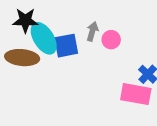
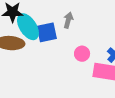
pink circle: (111, 40) -> (82, 54), moved

